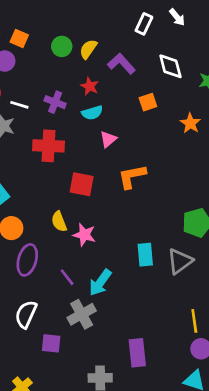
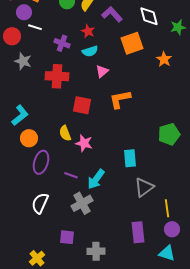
orange square: (148, 102) -> (132, 43), size x1.6
white line: (19, 105) -> (35, 27), moved
gray triangle: (180, 261) -> (144, 187), moved
purple line: (67, 277) -> (71, 175), turned -32
purple square: (51, 343) -> (67, 237), moved
purple rectangle: (137, 353) -> (138, 232), moved

